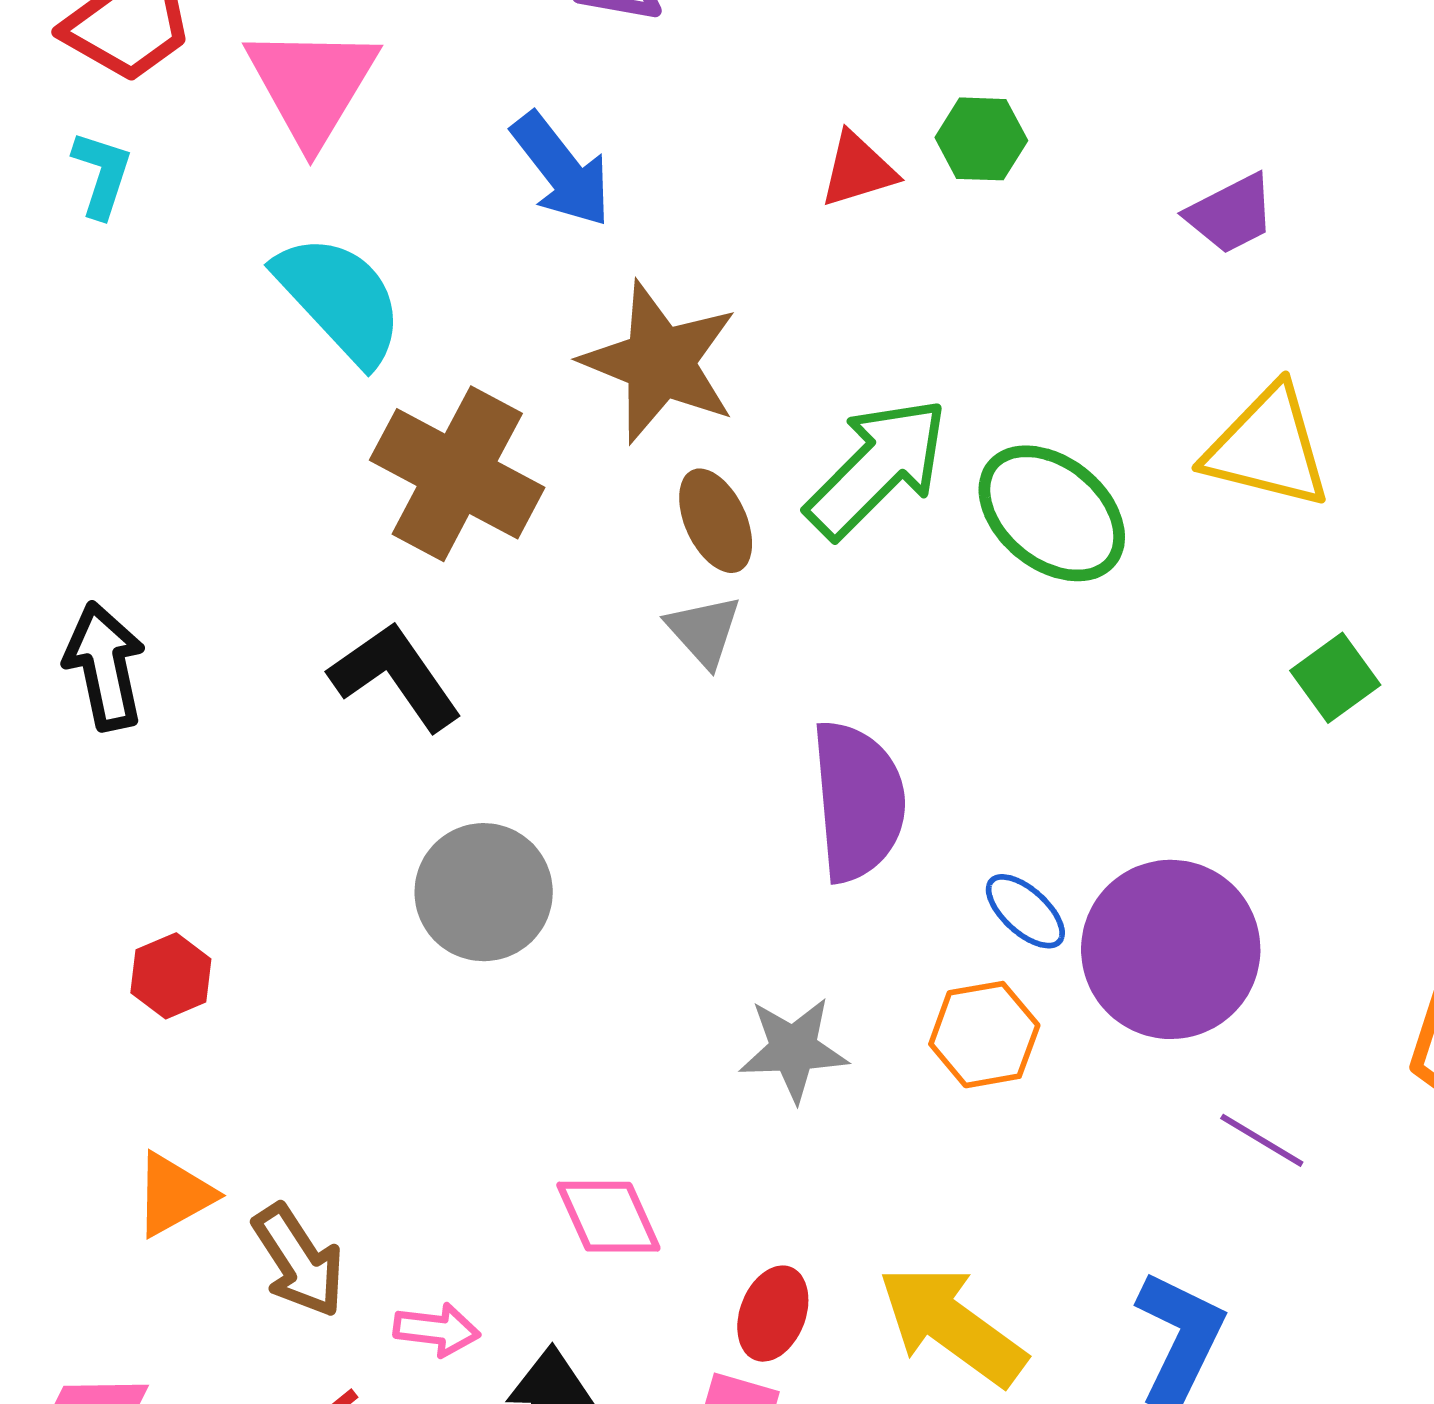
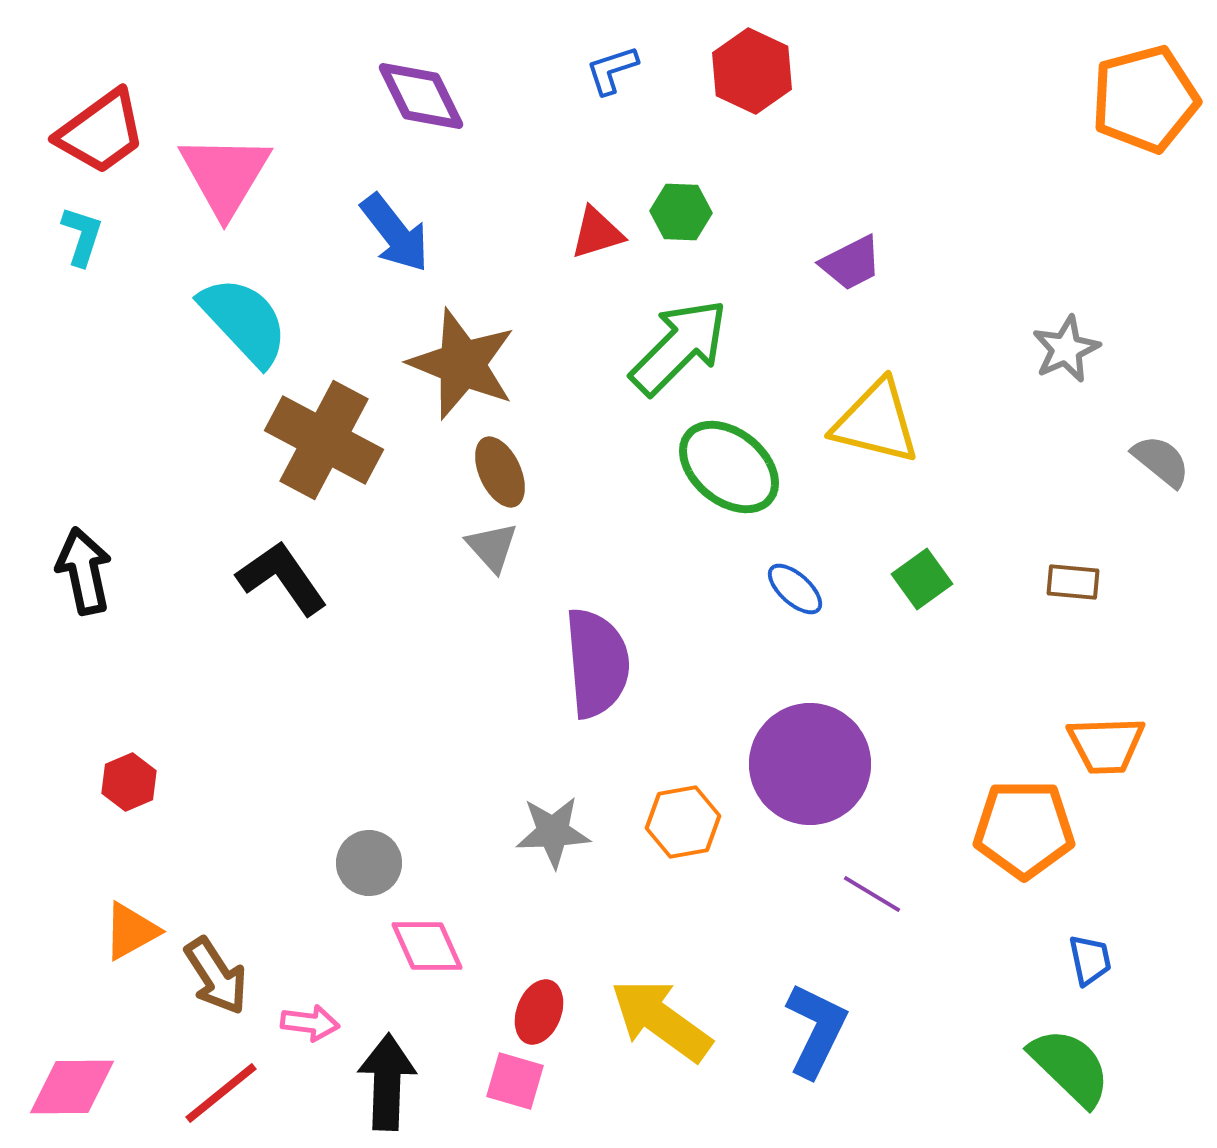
green arrow: (877, 468) -> (679, 347), moved
gray circle: (484, 892) -> (369, 863), moved, size x0.7
blue ellipse: (1025, 911) -> (795, 589), moved

